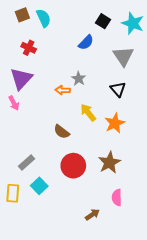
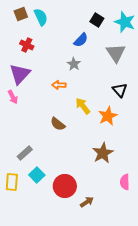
gray star: (79, 79) -> (74, 64), moved
black triangle: (118, 89) -> (120, 90), moved
red circle: (73, 166) -> (65, 186), moved
pink semicircle: (117, 198) -> (125, 182), moved

